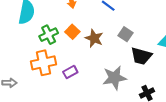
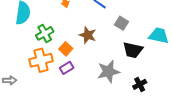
orange square: (72, 32) -> (66, 49), moved
gray square: (125, 34) -> (121, 23), moved

